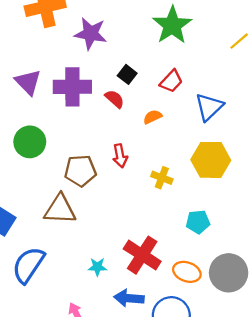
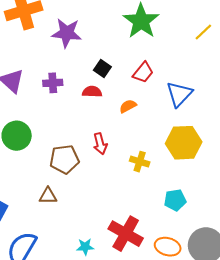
purple cross: (72, 87) -> (53, 83), size x0.6
red semicircle: (115, 99) -> (92, 92), turned -36
brown triangle: (60, 209) -> (48, 196), size x0.6

